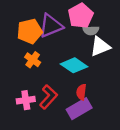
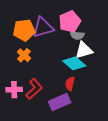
cyan diamond: (74, 65) -> (74, 63), moved
red semicircle: (81, 92) -> (70, 84), moved

